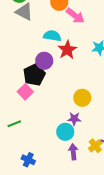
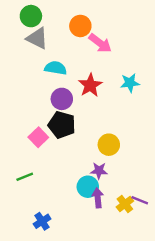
cyan semicircle: (52, 36) -> (56, 68), moved
black pentagon: (34, 75) -> (62, 125), moved, turned -30
purple arrow: (73, 152) -> (98, 198), moved
blue cross: (28, 160) -> (42, 221), turned 32

